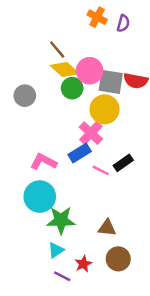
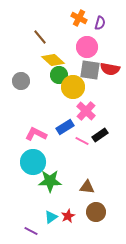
brown line: (57, 50) -> (40, 37), moved
pink circle: (90, 71) -> (87, 47), moved
yellow circle: (105, 109) -> (73, 87), moved
pink cross: (91, 133) -> (86, 111), moved
cyan triangle: (56, 250) -> (51, 217), moved
purple line: (62, 276) -> (31, 231), moved

